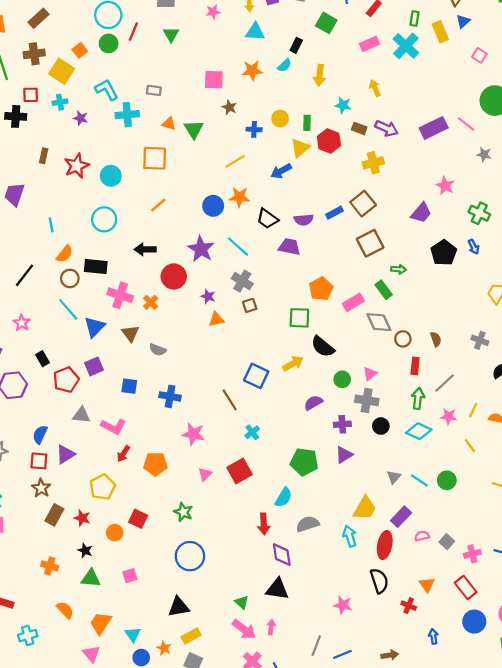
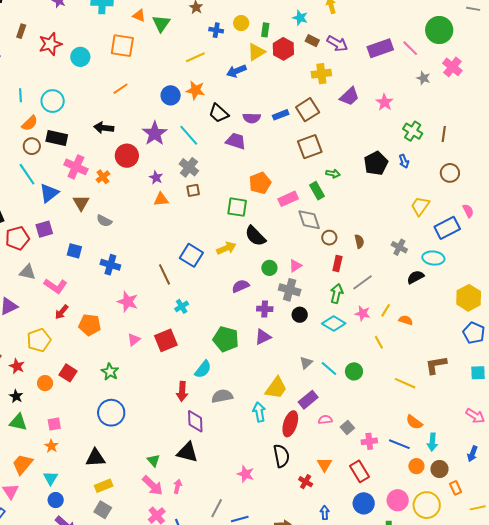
purple trapezoid: (421, 213) -> (350, 96), moved
cyan circle: (104, 219) -> (53, 101), moved
orange star: (164, 648) -> (51, 446), moved

